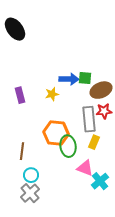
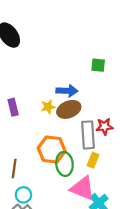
green square: (85, 78) -> (98, 65), moved
brown ellipse: (101, 90) -> (69, 109), moved
pink triangle: (85, 168) -> (83, 188), size x1.4

